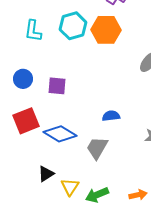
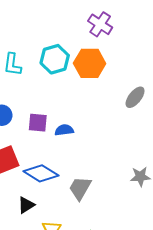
blue semicircle: (111, 116) -> (64, 130), moved
black triangle: (46, 174) -> (26, 205), moved

